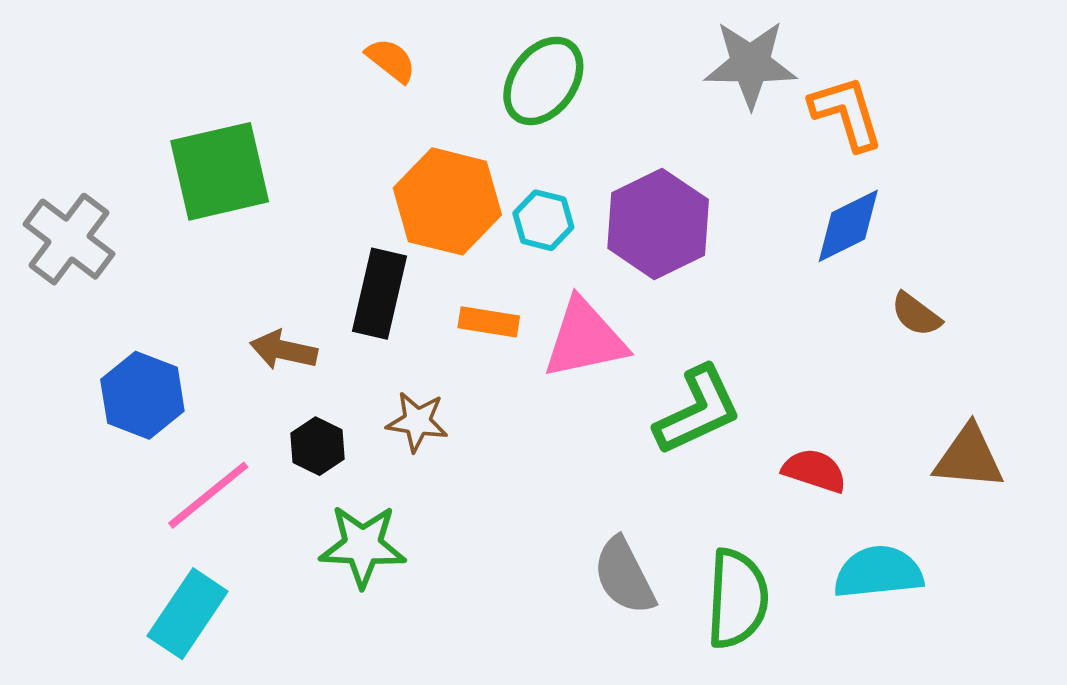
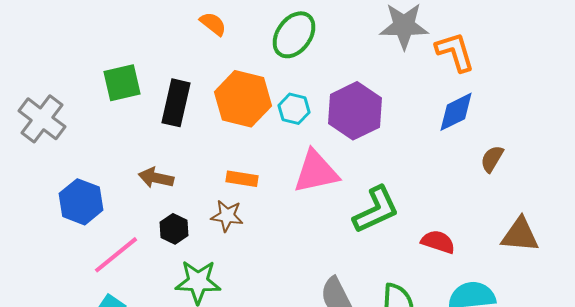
green square: (220, 171) -> (122, 83), size x0.7
black rectangle: (380, 294) -> (176, 103), moved
brown semicircle: (916, 314) -> (492, 159), turned 84
orange rectangle: (489, 322) -> (242, 179), moved

